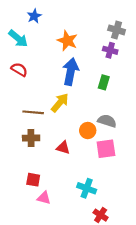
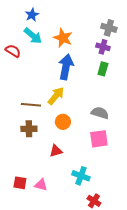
cyan arrow: (18, 39) -> (33, 36), moved
red semicircle: (19, 70) -> (13, 51), moved
green rectangle: (104, 82) -> (103, 69), moved
orange circle: (88, 131) -> (63, 122), moved
red triangle: (63, 148) -> (56, 151), moved, turned -32
red square: (33, 180) -> (20, 183), moved

